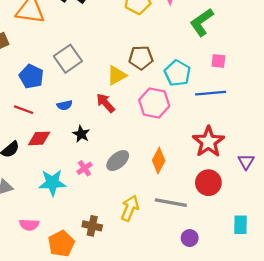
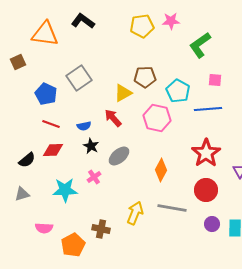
blue semicircle: (65, 105) -> (84, 126), moved
red line: (24, 110) -> (51, 124), moved
gray ellipse: (118, 161) -> (119, 156), moved
purple circle: (190, 238) -> (212, 224), moved

